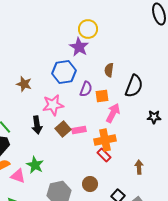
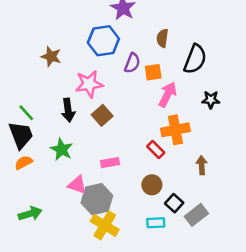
black star: (154, 117) -> (211, 100), moved
pink rectangle: (79, 130) -> (110, 163), moved
orange cross: (105, 140) -> (175, 130), moved
green star: (35, 165) -> (62, 149), moved
pink triangle: (18, 176) -> (77, 185), moved
brown circle: (90, 184) -> (152, 185), moved

